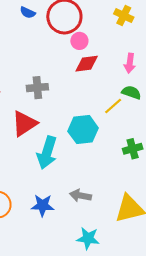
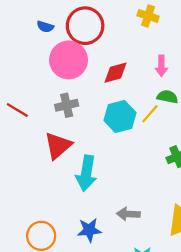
pink circle: (79, 41) -> (69, 60), moved, size x2.0
cyan hexagon: (83, 130) -> (120, 116), moved

